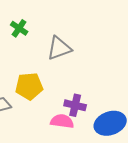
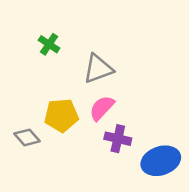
pink semicircle: (62, 121) -> (102, 108), moved, turned -55

